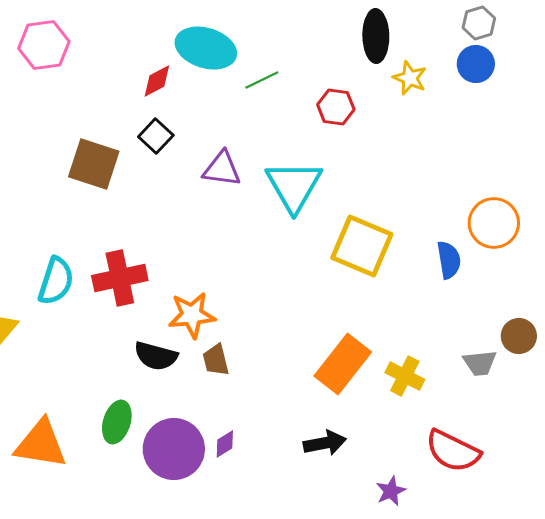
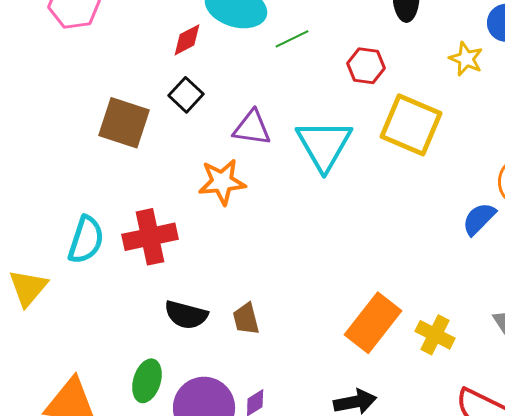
yellow star: (410, 78) -> (466, 59), moved
yellow square: (362, 246) -> (411, 125), moved
blue semicircle: (449, 260) -> (479, 219), turned -126
orange star: (192, 315) -> (222, 182), moved

